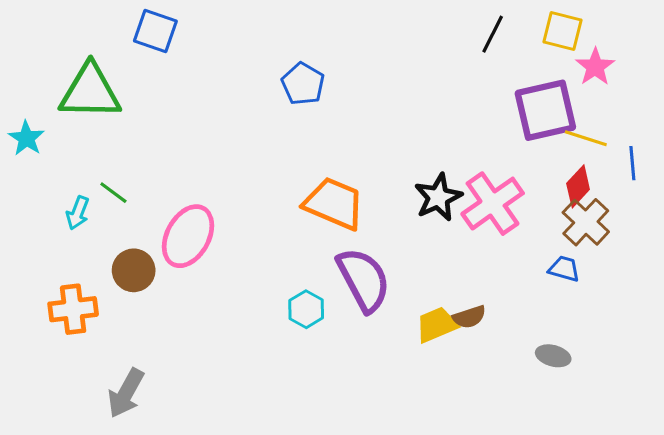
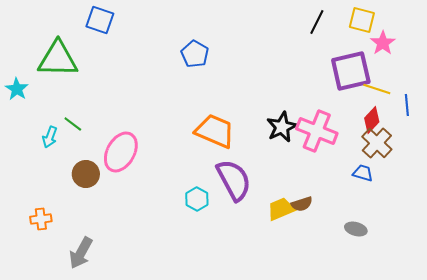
pink cross: (493, 204) -> (317, 131), turned -33
orange cross: (73, 309) -> (41, 219), moved, size x0.7

